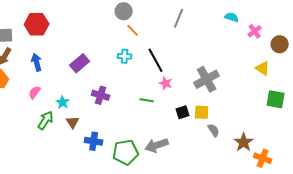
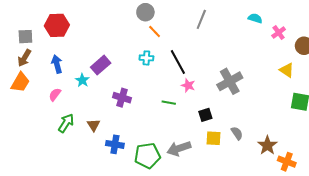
cyan star: (63, 102) -> (82, 80), moved
yellow square: (202, 112) -> (214, 138), moved

